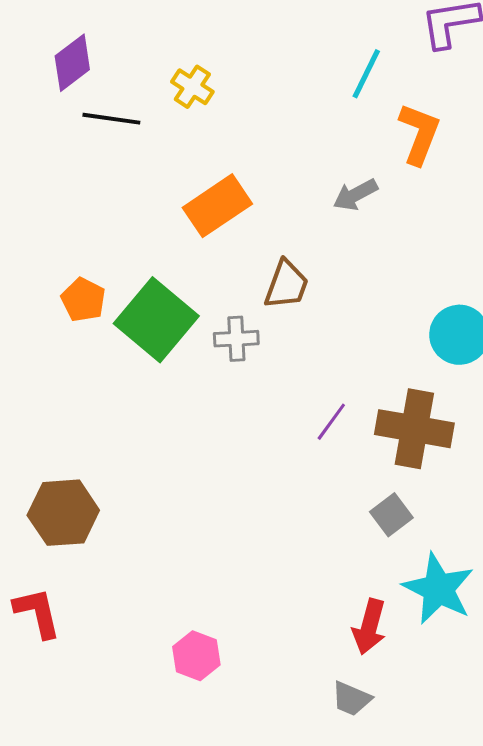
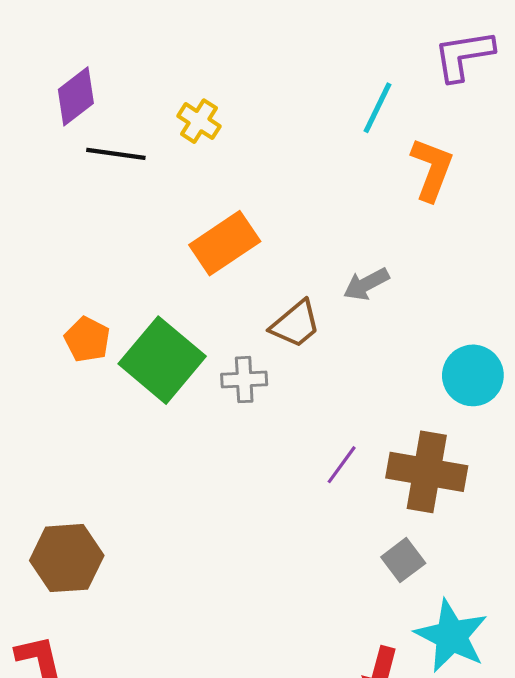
gray arrow: (355, 195) -> (366, 284), moved
brown trapezoid: (286, 285) -> (295, 324), turned 30

